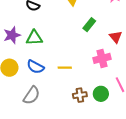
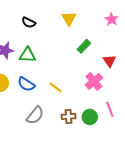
pink cross: (102, 58) -> (94, 81), turned -30
yellow line: (65, 68) -> (56, 88), turned 32
gray semicircle: (32, 95) -> (35, 115), moved

